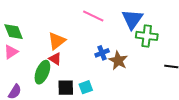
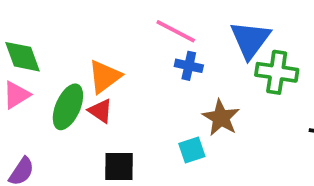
blue cross: (102, 53) -> (189, 66), moved, turned 32
green ellipse: (42, 72) -> (68, 107), moved
cyan square: (86, 87) -> (192, 150), moved

